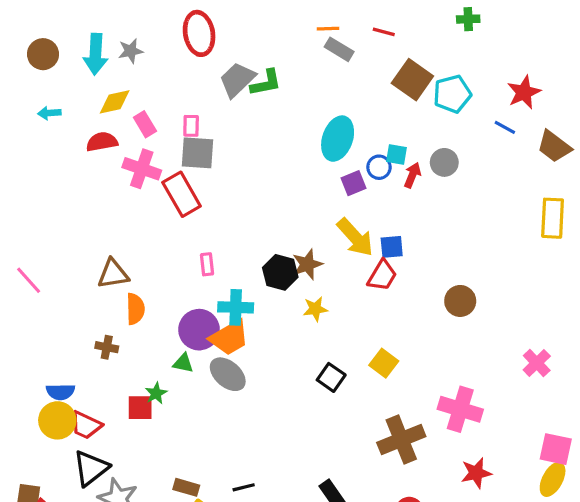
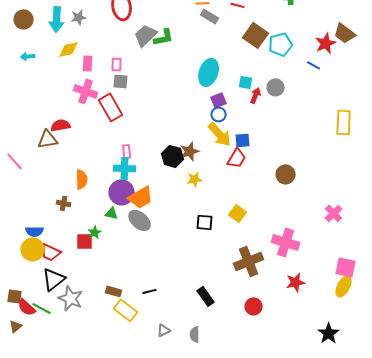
pink rectangle: (145, 124) -> (88, 63), turned 35
red semicircle: (102, 142) -> (61, 125), moved
brown trapezoid: (554, 147) -> (345, 33), moved
gray square: (197, 153) -> (121, 81), size x0.7
blue circle: (379, 167) -> (219, 114), moved
brown triangle: (113, 274) -> (48, 139), moved
cyan cross: (236, 307) -> (125, 168), moved
black square: (331, 377) -> (205, 222), turned -30

